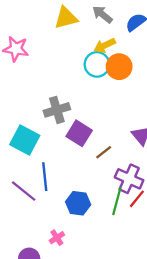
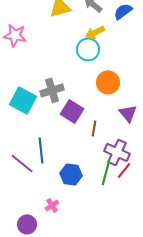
orange circle: (119, 67) -> (108, 82), moved
cyan square: (25, 140) -> (23, 100), moved
brown line: (104, 152) -> (94, 128), turned -42

